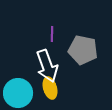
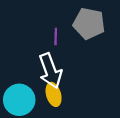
gray pentagon: (83, 50) -> (89, 24), moved

